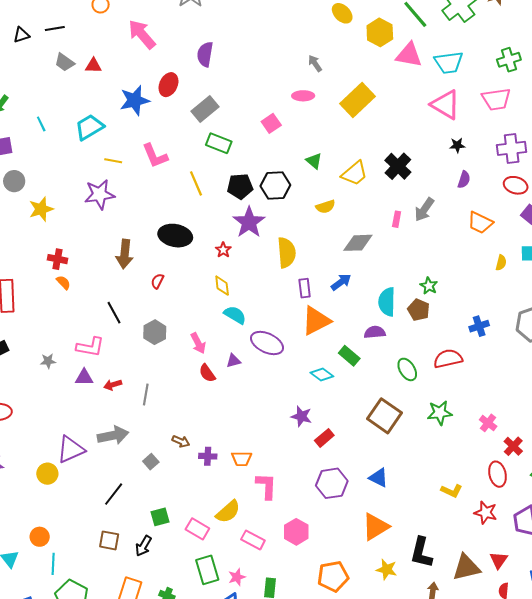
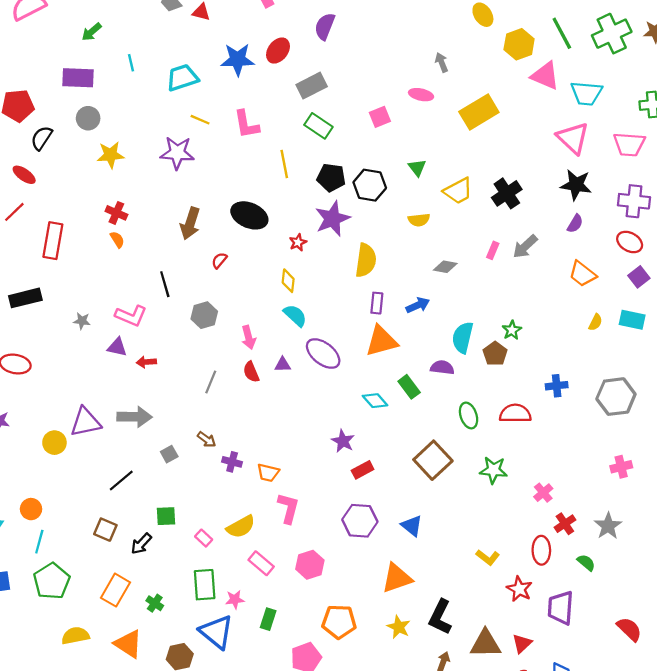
black star: (457, 145) -> (576, 185), size x1.8
gray diamond: (358, 243) -> (445, 267), size x0.7
gray line: (146, 394) -> (211, 382), moved
pink rectangle: (197, 529) -> (204, 538), size x0.7

